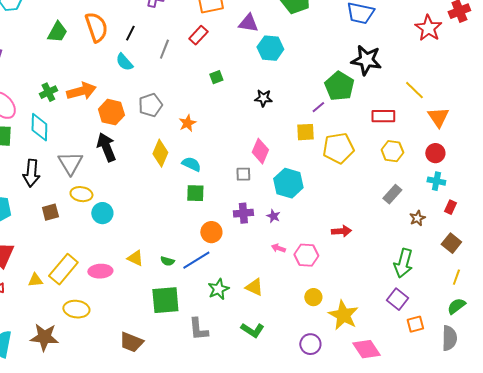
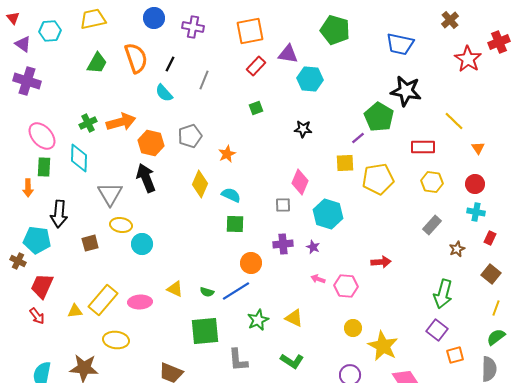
red rectangle: (198, 35) -> (256, 66), moved
orange triangle: (438, 117) -> (478, 148), size x0.6
black arrow: (31, 173) -> (59, 214), moved

